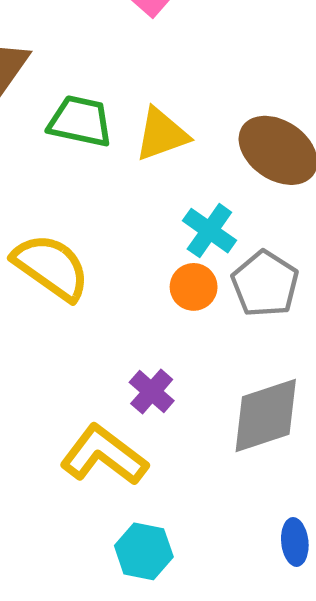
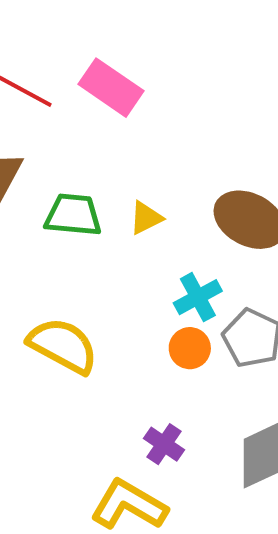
yellow triangle: (162, 134) -> (146, 218), size x0.7
cyan cross: (209, 231) -> (198, 297), turned 33

